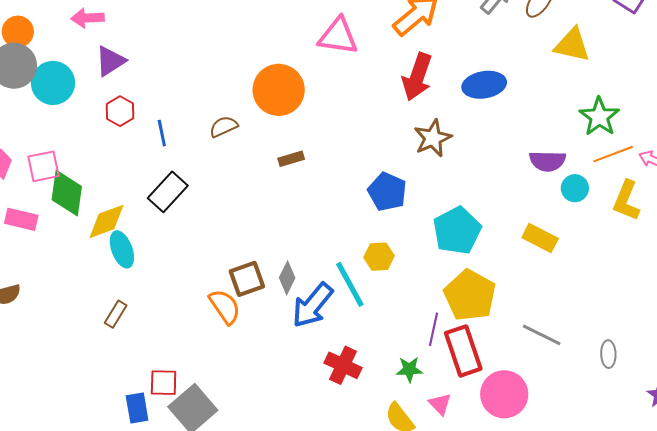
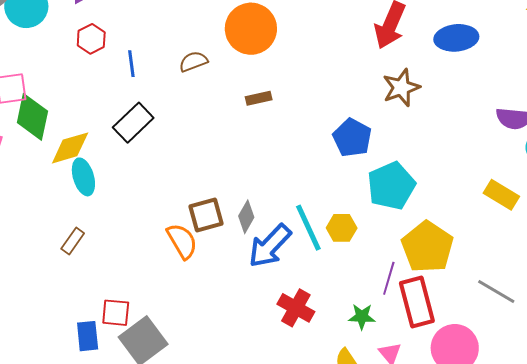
cyan pentagon: (457, 231) -> (391, 186), moved
yellow hexagon: (379, 257) -> (342, 228), moved

